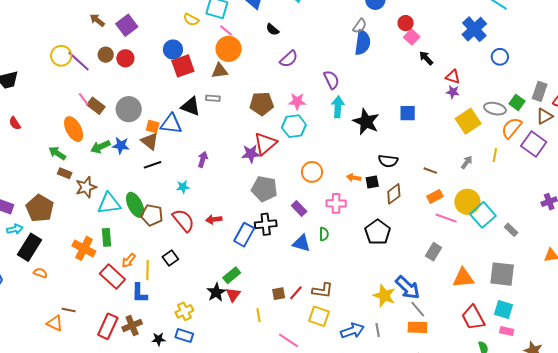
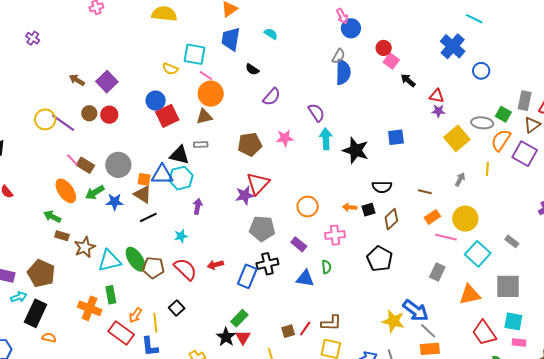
cyan hexagon: (294, 126) -> (181, 178), moved
green arrow: (100, 147) -> (95, 192), moved
cyan square: (483, 215) -> (478, 254), moved

